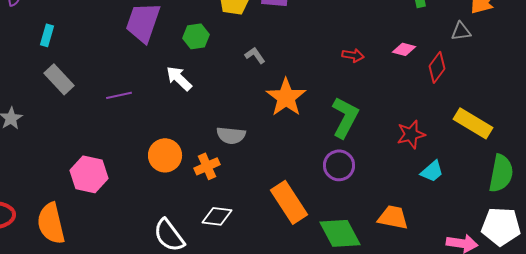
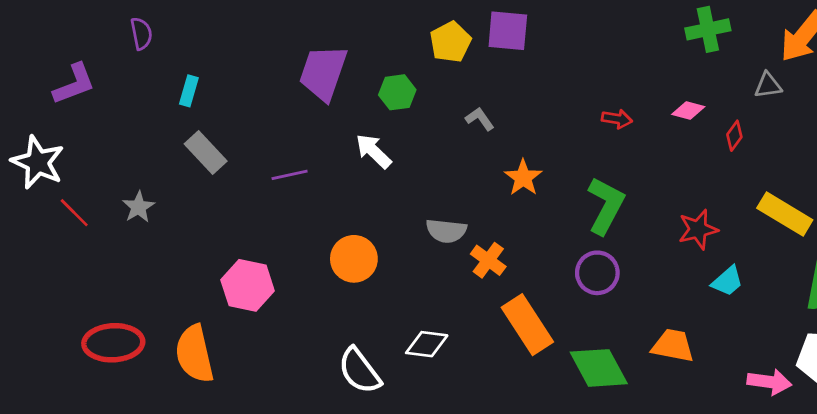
red diamond: (437, 67) -> (734, 136), size x0.7
orange star: (286, 97) -> (523, 178), size x0.7
orange cross: (207, 166) -> (488, 260), moved, turned -30

